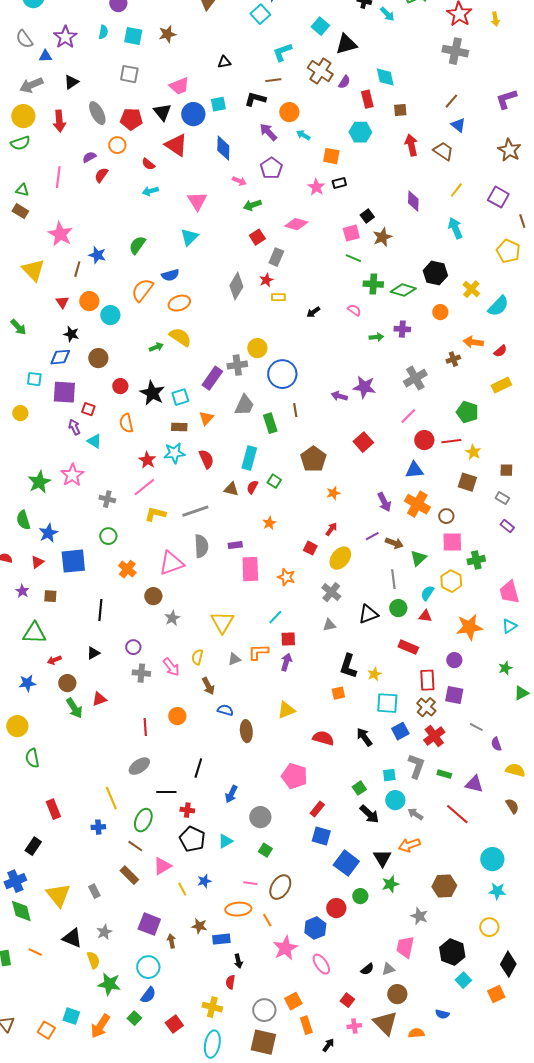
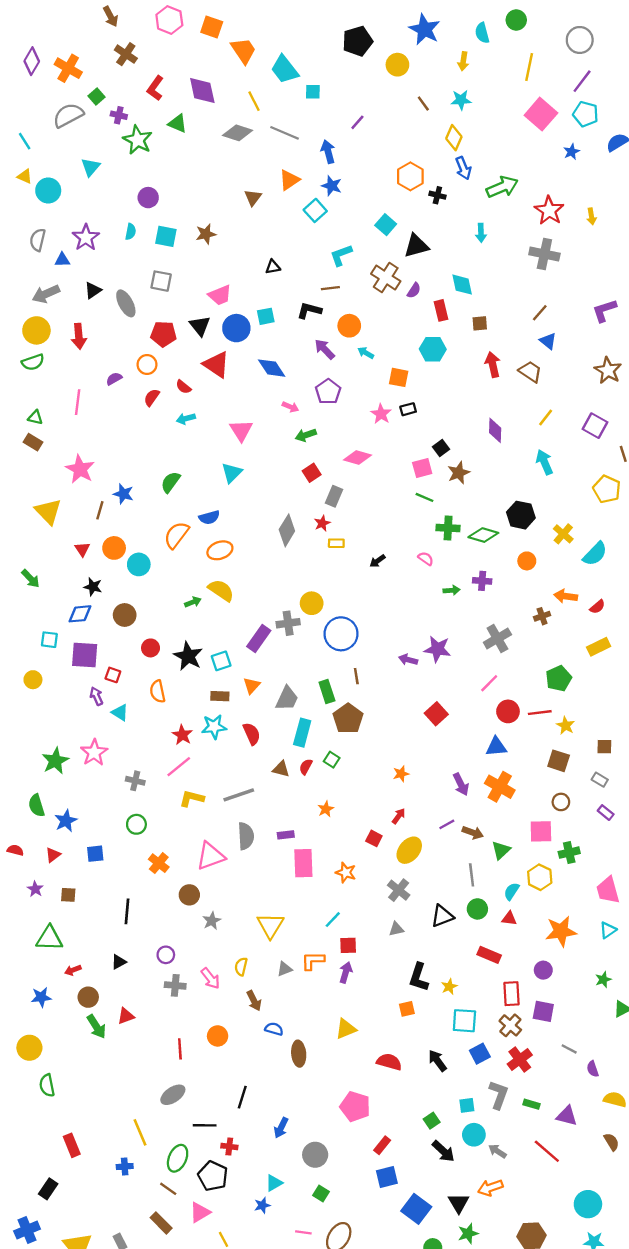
cyan arrow: (387, 14) -> (481, 233), moved, turned 42
gray semicircle: (24, 39) -> (38, 240), turned 48
gray ellipse: (97, 113) -> (126, 303), moved
blue diamond: (223, 148) -> (272, 368), turned -35
red semicircle: (101, 175) -> (152, 397), moved
gray trapezoid: (244, 405) -> (287, 698), moved
green pentagon: (467, 412) -> (559, 678), turned 30
brown pentagon: (313, 459) -> (348, 718), moved
brown circle: (446, 516) -> (561, 802), moved
blue square: (73, 561) -> (95, 854), size x0.6
blue square: (321, 836) -> (387, 1177), turned -30
black pentagon: (192, 839) -> (213, 1176), moved
blue star: (204, 881) -> (262, 1205), moved

